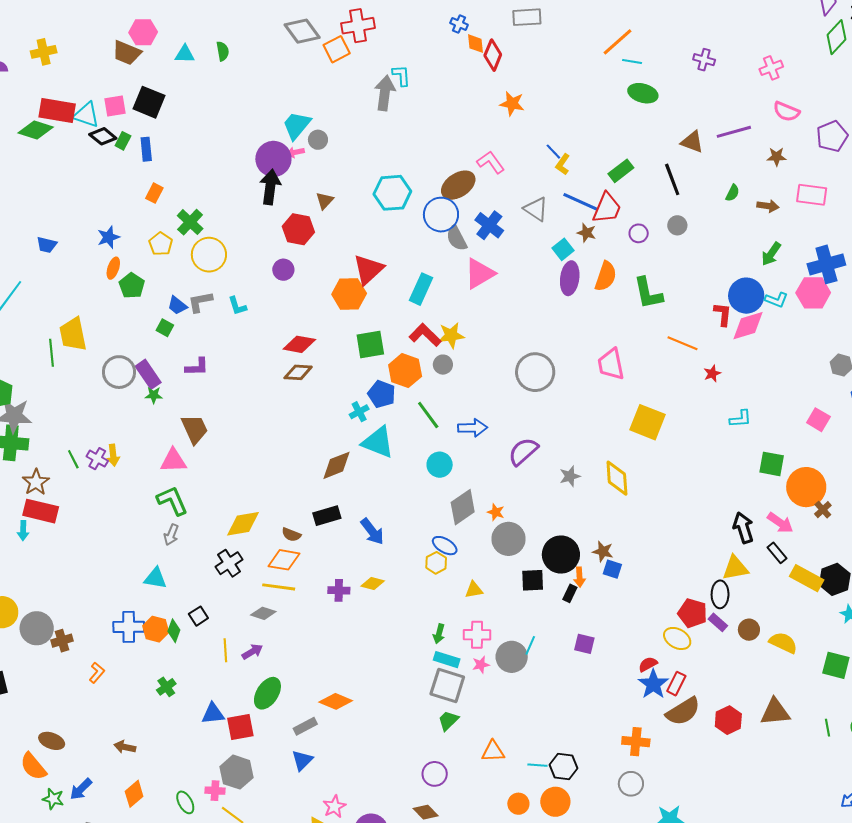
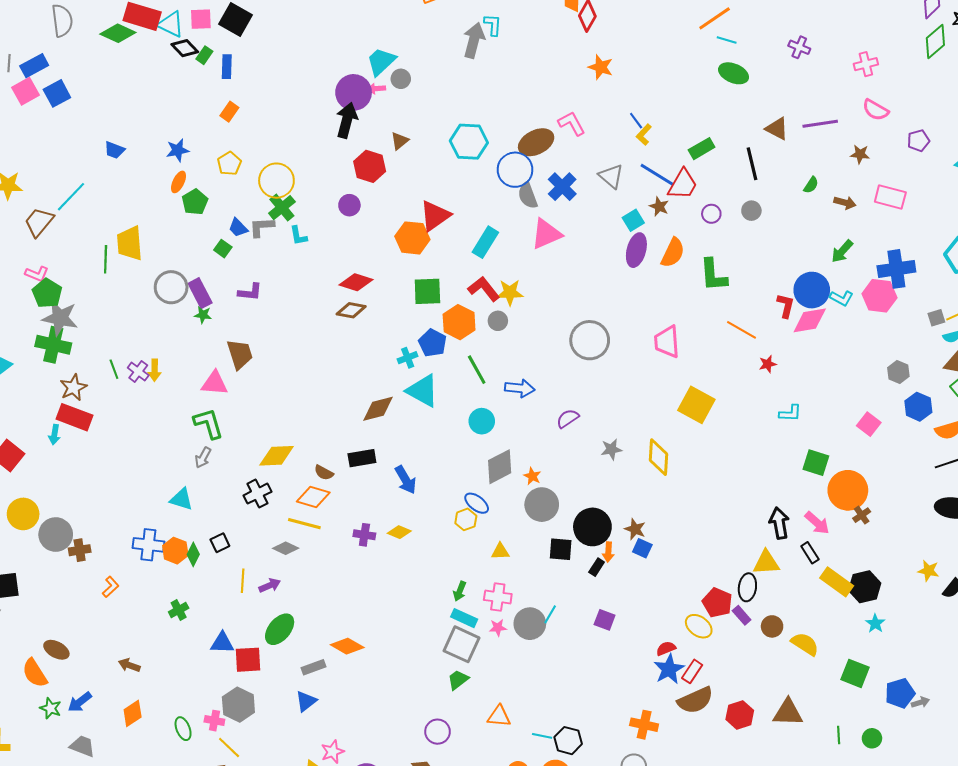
purple pentagon: (832, 136) -> (918, 141), size x0.7
green cross: (190, 222) -> (282, 208), moved
purple semicircle: (523, 451) -> (568, 419), size x0.7

